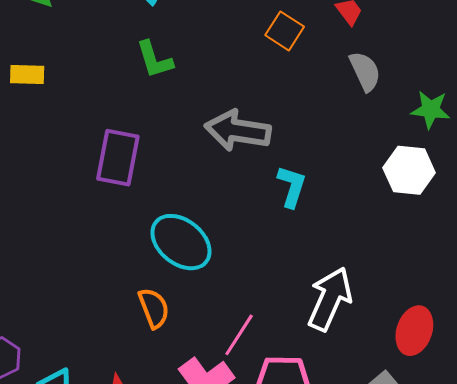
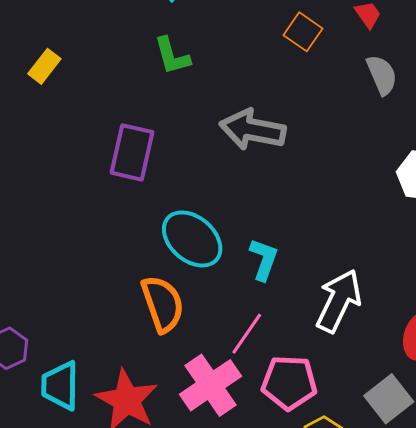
yellow rectangle: (27, 74) -> (44, 66), turned -56
cyan L-shape: (292, 186) -> (264, 259), moved
orange semicircle: (154, 308) -> (163, 304), size x1.4

